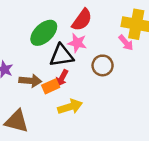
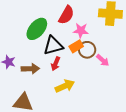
pink star: (77, 43) -> (81, 31), moved
pink arrow: (126, 43) -> (103, 60), moved
orange rectangle: (51, 86) -> (76, 46), moved

